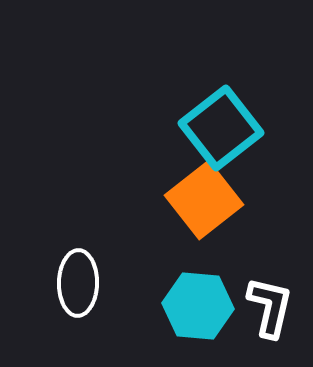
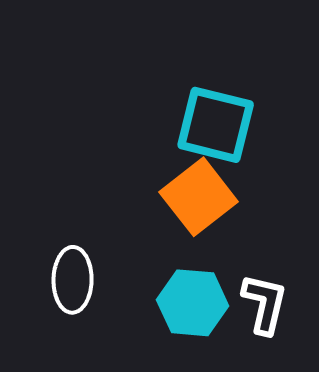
cyan square: (221, 128) -> (216, 125), turned -38

